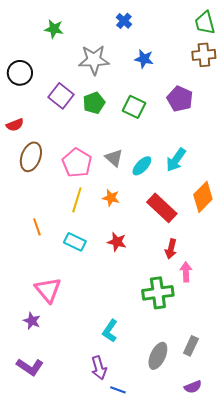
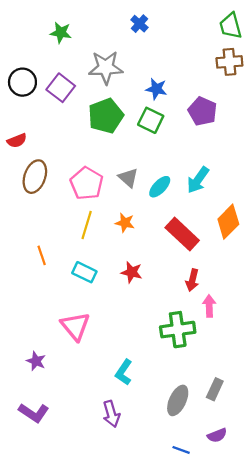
blue star: (144, 59) -> (156, 89), moved
purple square: (61, 96) -> (61, 88), moved
green pentagon: (94, 103) -> (106, 116), size x1.4
pink triangle: (48, 290) -> (75, 326), moved
blue line: (118, 390) -> (181, 450), moved

